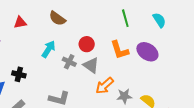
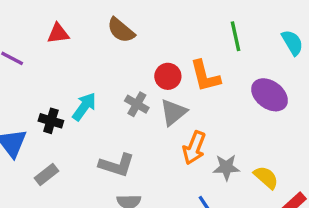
cyan arrow: (48, 49) -> (84, 107), moved
orange L-shape: (119, 50) -> (205, 76), moved
gray triangle: (91, 65) -> (173, 112), turned 42
orange arrow: (105, 86) -> (194, 148), turned -30

